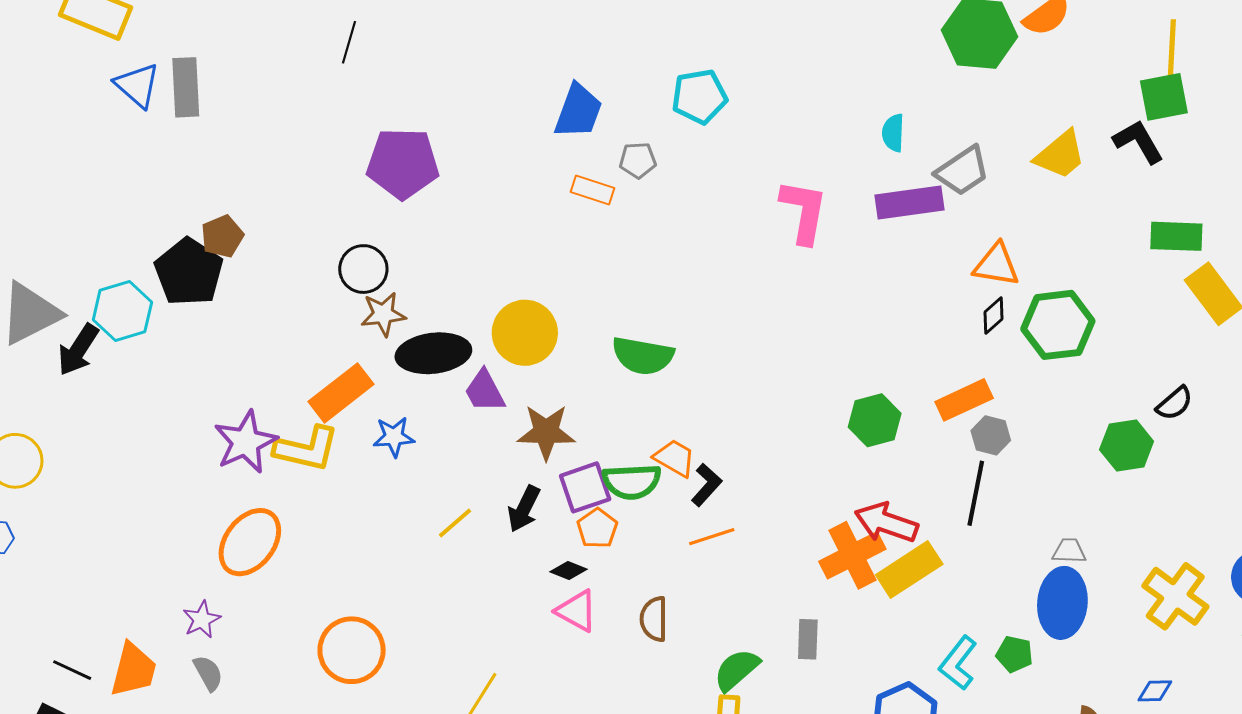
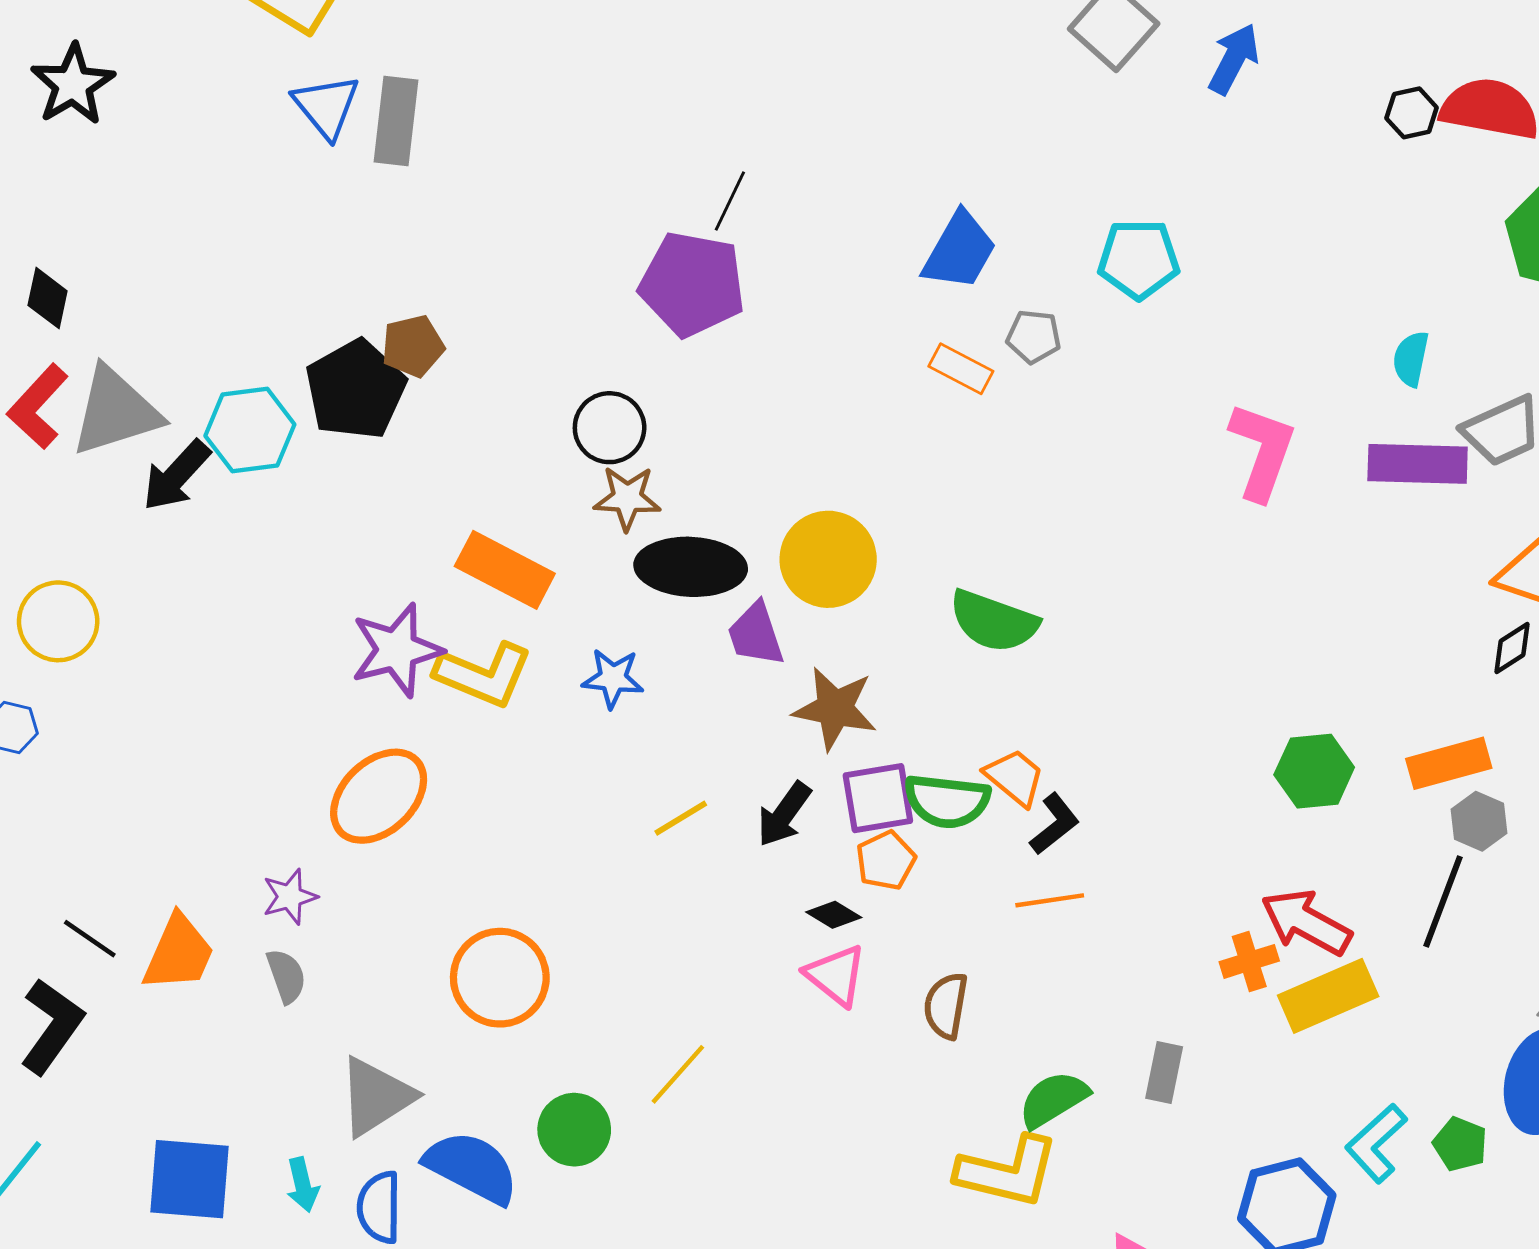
black line: (349, 42) -> (730, 201), moved
orange rectangle: (341, 393) -> (505, 570), moved, turned 56
orange cross: (852, 555) -> (1249, 961), size x0.6

